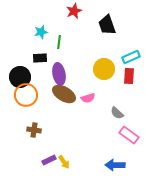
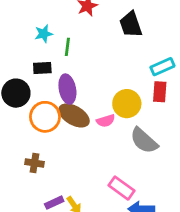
yellow circle: (104, 69) -> (127, 104), moved
orange circle: (26, 95) -> (45, 117), moved
gray semicircle: (117, 113) -> (144, 141), size x1.6
pink rectangle: (129, 135) -> (122, 188), moved

